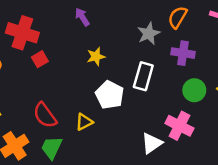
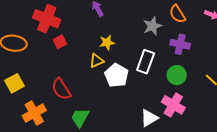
orange semicircle: (178, 17) -> (177, 14), turned -66
green circle: (194, 90) -> (177, 75), moved
yellow triangle: (84, 122) -> (97, 61), moved
green trapezoid: (52, 148) -> (80, 118), moved

